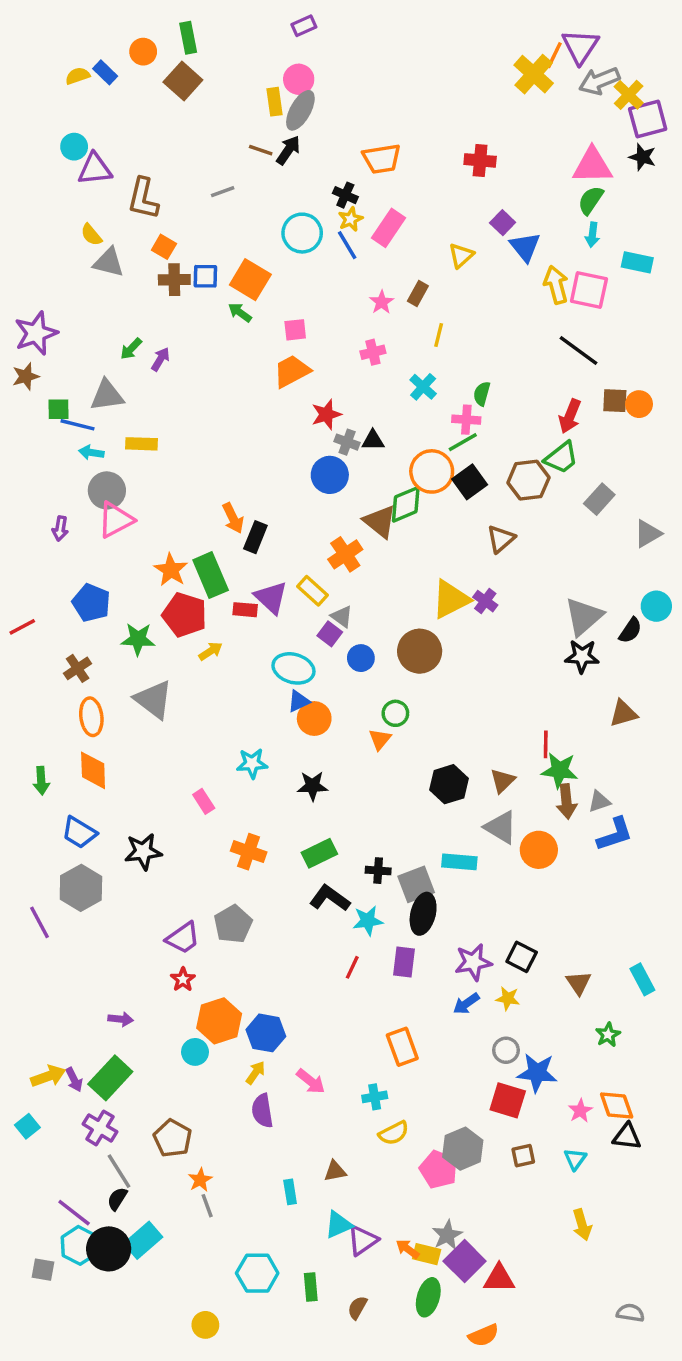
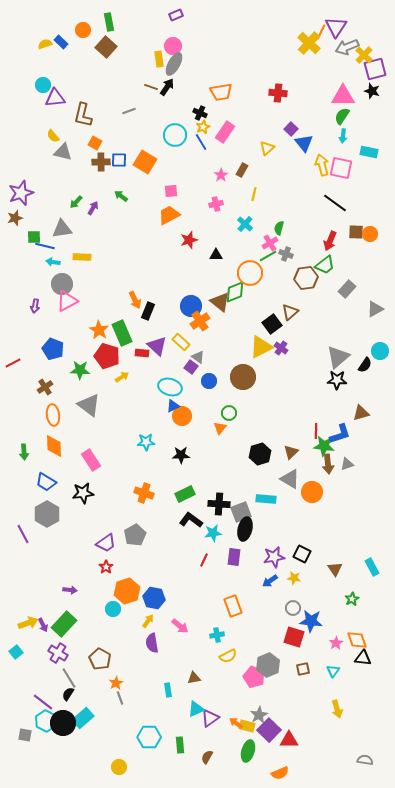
green arrow: (240, 312) -> (121, 196), moved
pink cross: (466, 420) -> (270, 243), turned -35
gray cross: (347, 442) -> (286, 254), moved
blue circle: (330, 475) -> (191, 306), moved
black square: (470, 482) -> (272, 324), moved
pink rectangle: (204, 801) -> (91, 460), moved, size x1.5
blue L-shape: (615, 834) -> (340, 434), moved
black cross: (378, 871) -> (219, 504), size x1.5

